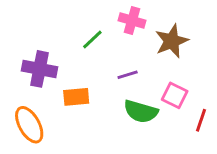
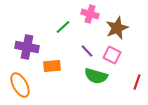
purple line: (128, 75) -> (87, 51), turned 64
pink square: (175, 95) -> (112, 55), moved

